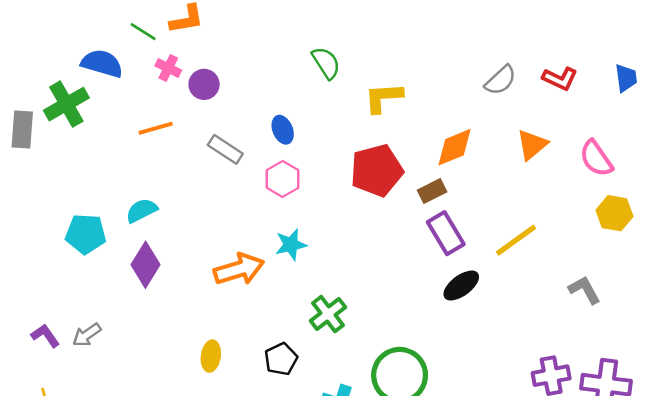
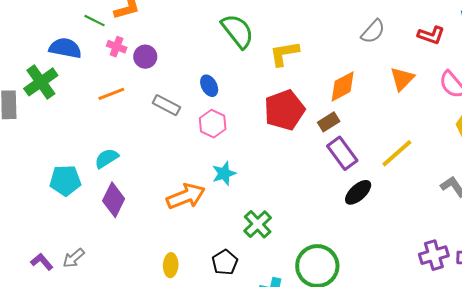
green semicircle: (326, 63) -> (238, 31), size x1.4
red L-shape: (560, 79) -> (431, 35), moved

